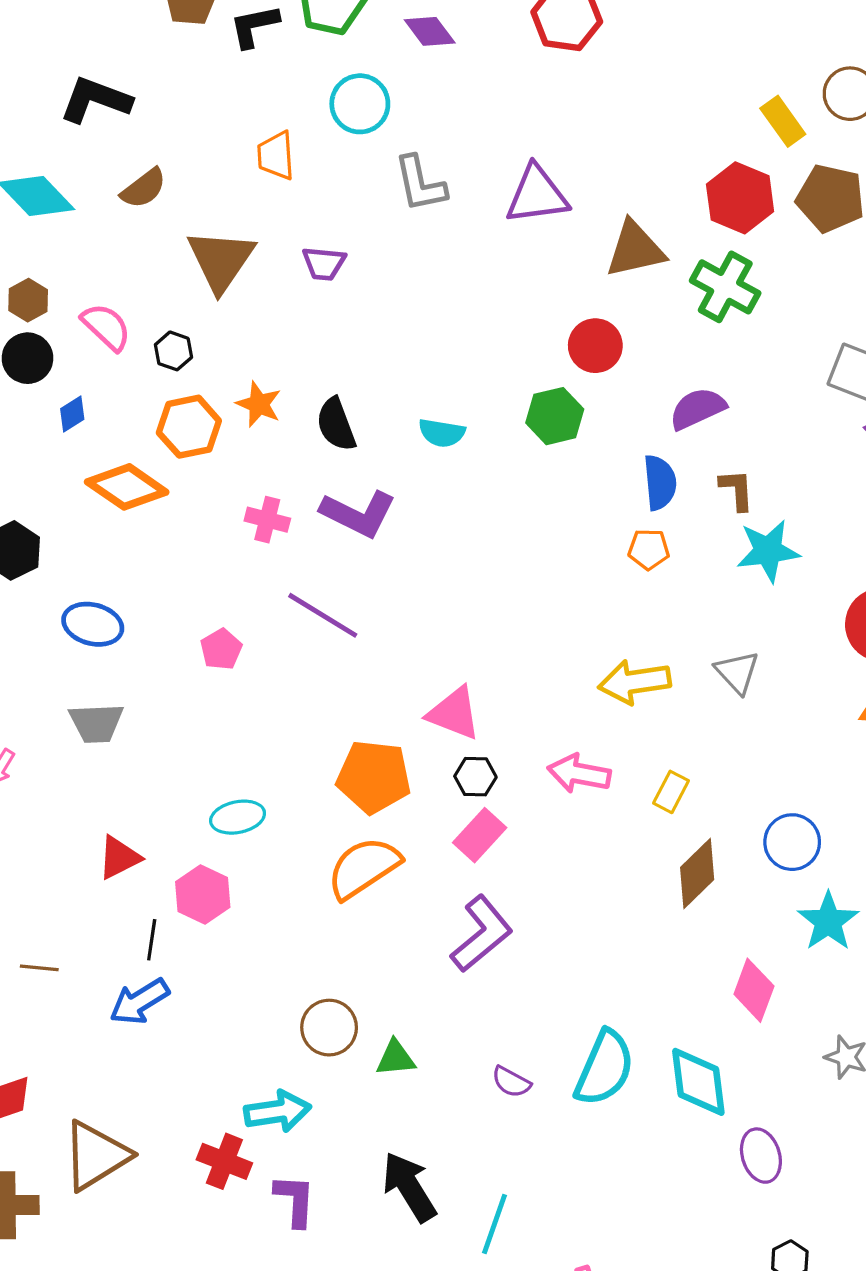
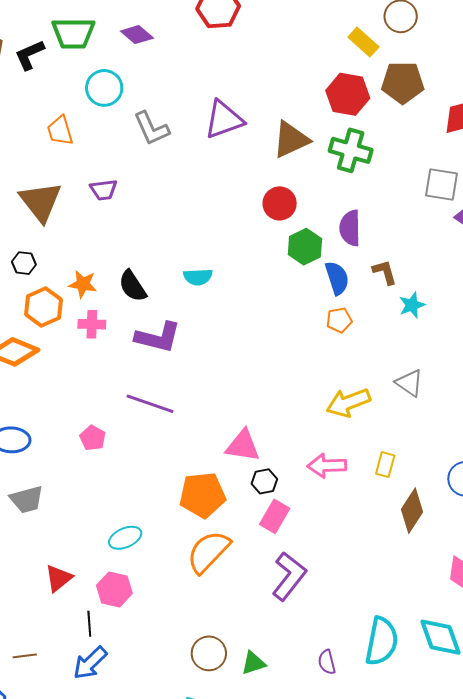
purple semicircle: (698, 409) -> (350, 228), turned -54
green hexagon: (555, 416) -> (305, 247), moved
pink cross: (267, 520) -> (92, 324), moved
cyan star: (768, 551) -> (412, 305), size x0.7
purple semicircle: (511, 1082) -> (327, 662), turned 60

